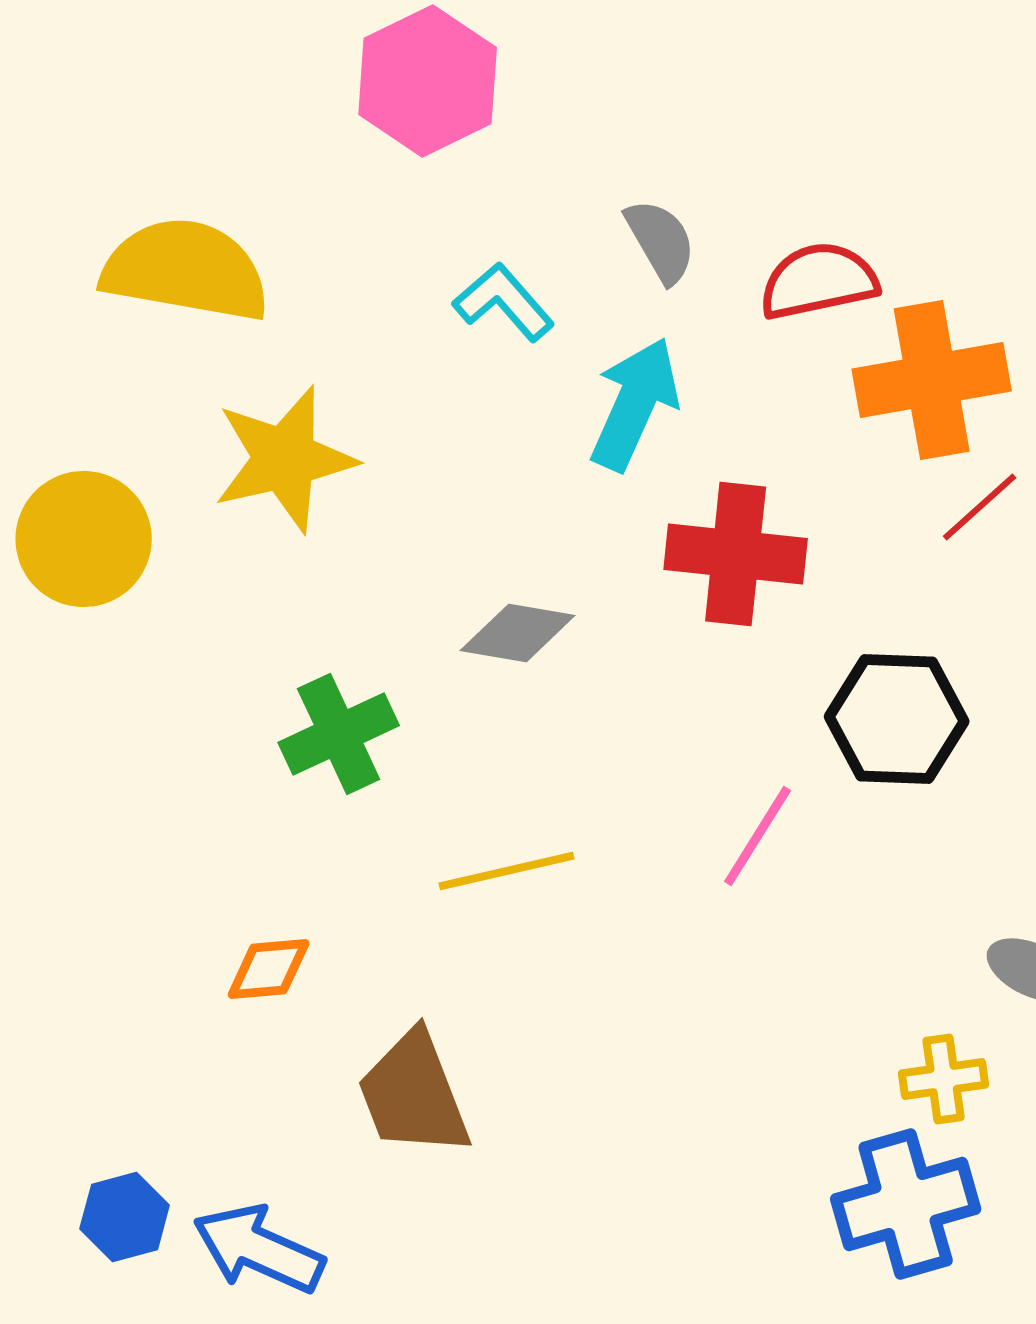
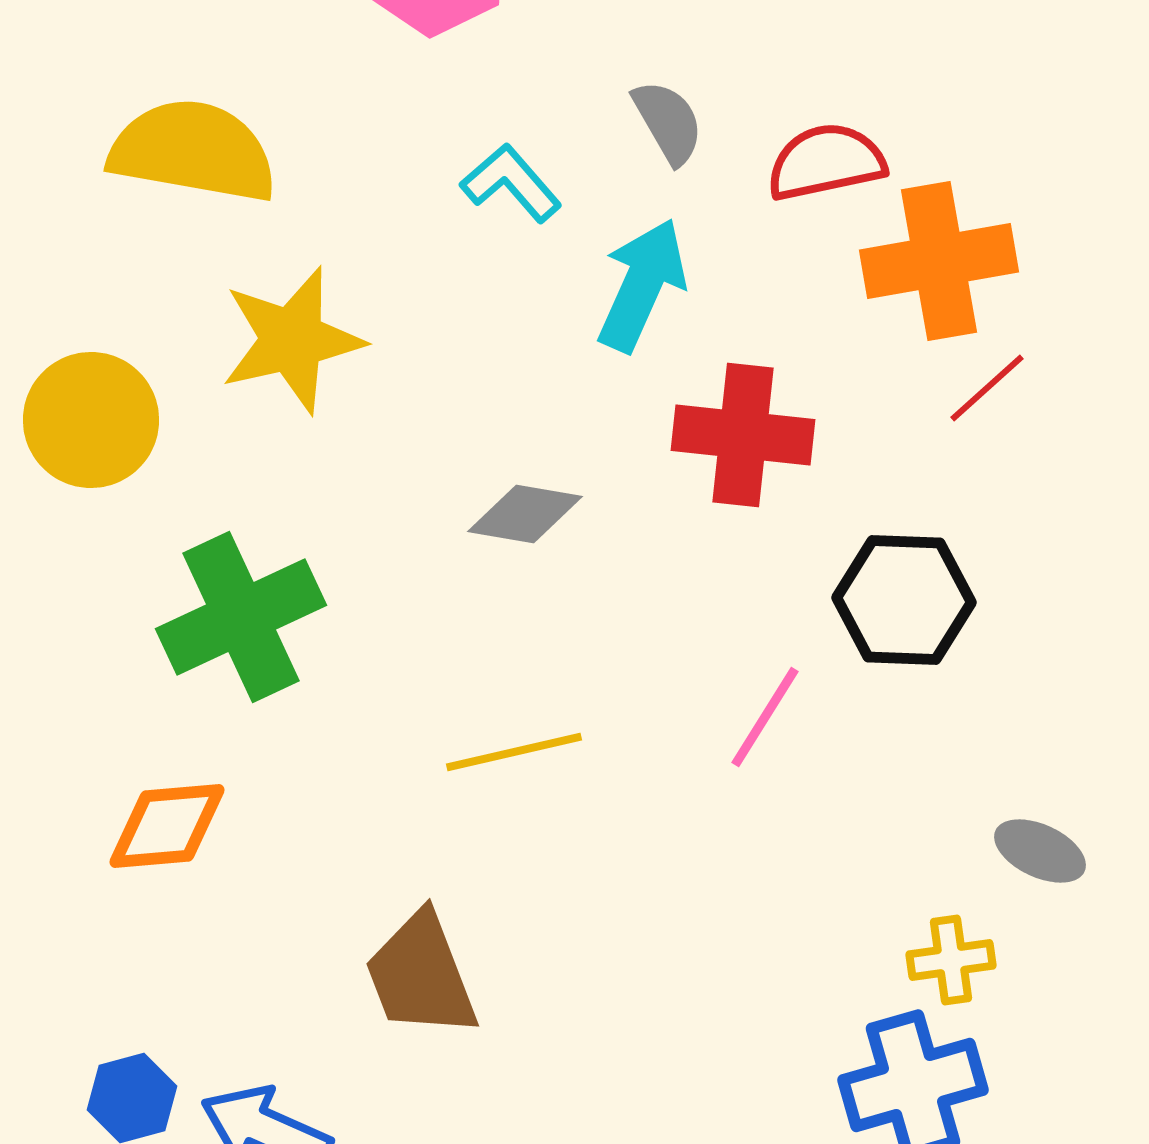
green cross: (339, 734) -> (241, 617), moved, size x1.4
orange diamond: (269, 969) -> (167, 826), moved, size x1.4

